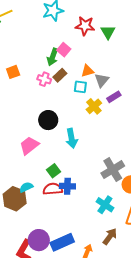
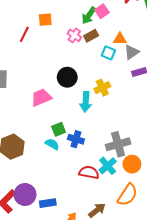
yellow cross: (94, 106) -> (102, 88), moved
blue cross: (67, 186) -> (76, 139), moved
cyan semicircle: (26, 187) -> (52, 144), moved, turned 40
red semicircle: (53, 189) -> (89, 172), moved
cyan cross: (105, 205) -> (108, 166), moved
blue rectangle: (62, 242) -> (48, 203), size x0.7

